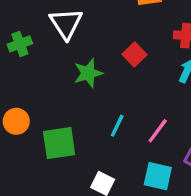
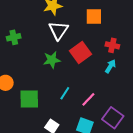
white triangle: (66, 24) -> (58, 30), moved
red square: (134, 54) -> (81, 52), size x1.5

